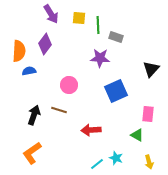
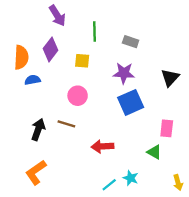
yellow square: (79, 18) -> (82, 61), moved
green line: (98, 25) -> (94, 31), moved
purple star: (100, 58) -> (124, 73), moved
yellow arrow: (149, 162) -> (178, 182), moved

